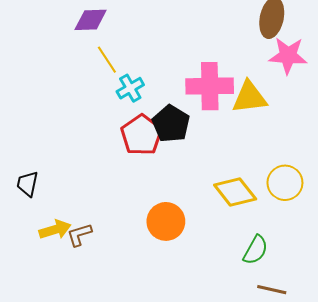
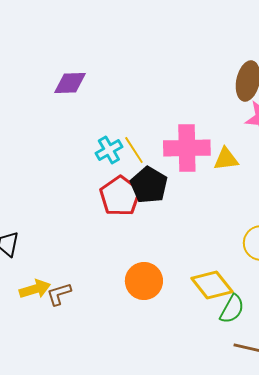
yellow line: (107, 60) -> (134, 150), moved
yellow triangle: (249, 97) -> (226, 159), size x0.7
yellow diamond: (235, 192) -> (212, 285), moved

